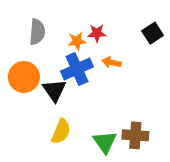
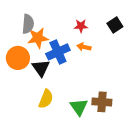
red star: (97, 33) -> (81, 26), moved
orange star: (77, 41) -> (38, 38), moved, size x1.5

